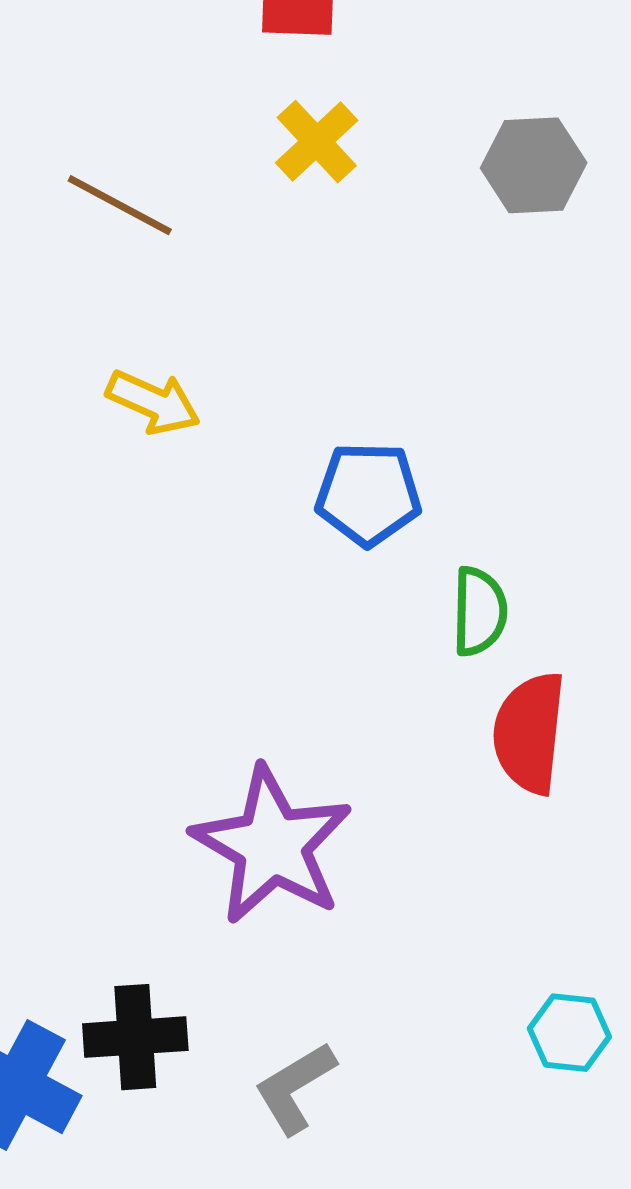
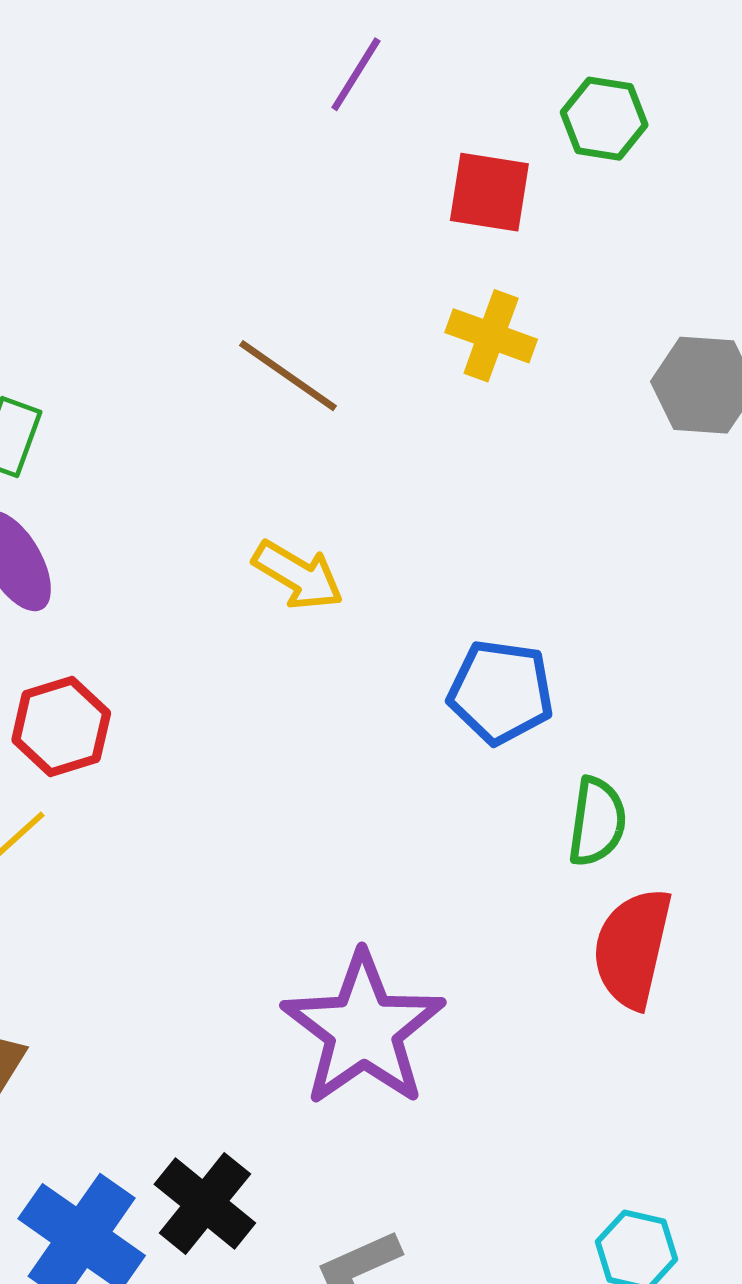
yellow cross: (317, 142) -> (491, 336), turned -34
black cross: (135, 1037) -> (205, 1204), turned 36

